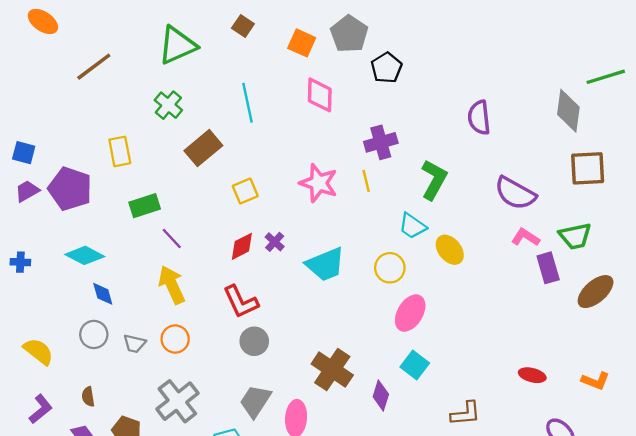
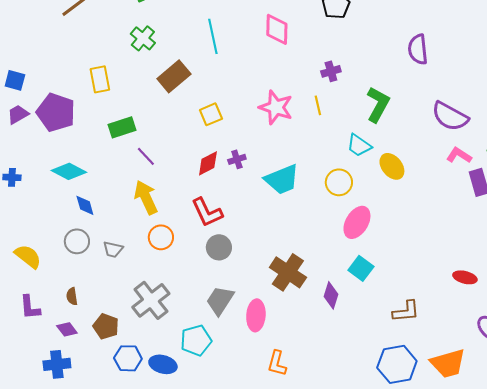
purple cross: (381, 142) -> (331, 71), size x0.7
purple cross: (275, 242) -> (237, 159), turned 30
orange circle: (175, 339) -> (161, 237), moved
purple L-shape: (41, 409) -> (30, 307), turned 124

